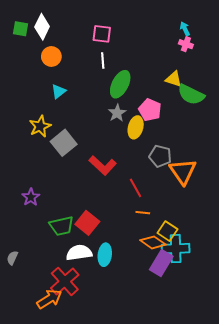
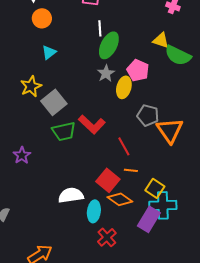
white line: (103, 61) -> (100, 28), moved
red square: (87, 223) -> (108, 180), moved
green trapezoid: (62, 226) -> (64, 131), moved
orange diamond: (153, 242) -> (120, 199), moved
white semicircle: (79, 253) -> (71, 195), moved
red cross: (65, 281) -> (107, 237), moved, size x0.7

